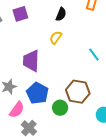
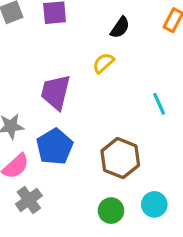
green circle: (60, 108) -> (111, 211), moved

